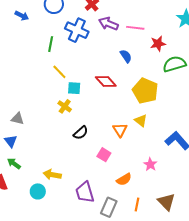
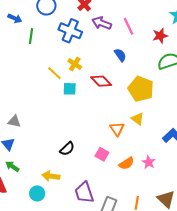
pink line: (135, 28) -> (129, 26), turned 60
green line: (51, 44) -> (31, 36), moved
red star: (158, 44) -> (160, 36), moved
yellow cross: (65, 106) -> (75, 64), moved
black semicircle: (81, 133) -> (67, 149), moved
orange semicircle: (124, 179) -> (127, 163), moved

